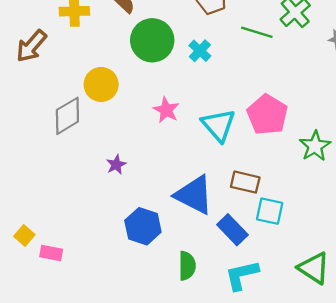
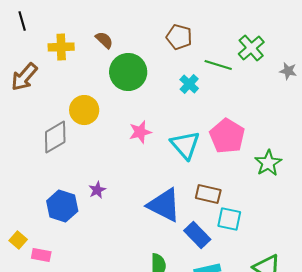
cyan cross: (200, 51) -> (189, 84), moved
pink star: (166, 110) -> (140, 132), turned 30
purple star: (116, 165) -> (97, 190), moved
blue hexagon: (143, 226) -> (62, 206), moved

